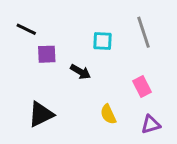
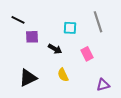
pink rectangle: (142, 86) -> (87, 54), moved
yellow semicircle: (108, 114) -> (63, 75), moved

